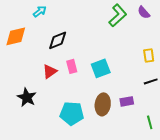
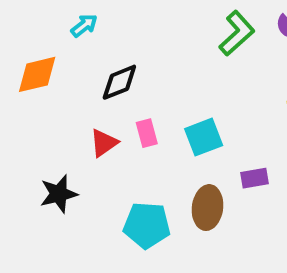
black star: (27, 97) -> (59, 194), turned 30
purple rectangle: (127, 101) -> (255, 178), moved

